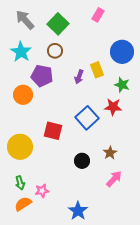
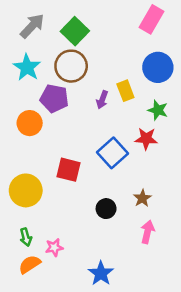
pink rectangle: (98, 15) -> (151, 19), moved, size x1.5
gray arrow: (25, 20) -> (32, 26), turned 85
brown circle: (55, 51) -> (71, 66), size x1.6
pink arrow: (114, 179) -> (148, 232), turned -30

